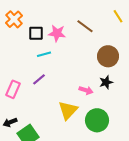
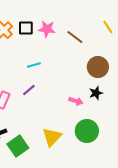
black square: (36, 33) -> (26, 28), moved
pink star: (57, 33) -> (47, 29), moved
yellow triangle: (68, 110) -> (52, 137), moved

